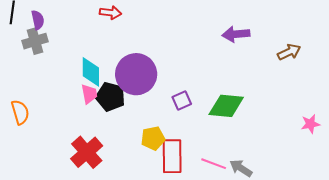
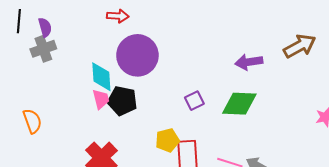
purple arrow: (236, 34) -> (249, 62), moved
brown arrow: (289, 52) -> (300, 46), size x1.4
purple circle: (136, 74) -> (137, 55), moved

